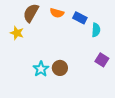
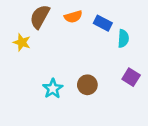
orange semicircle: (57, 13) -> (73, 17), turned -32
brown circle: (60, 68) -> (87, 85), moved

